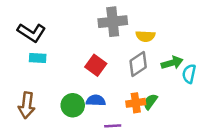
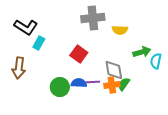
cyan rectangle: (38, 58) -> (39, 43), moved, turned -64
gray diamond: (138, 64) -> (114, 70), moved, turned -65
brown arrow: (27, 105) -> (19, 68), moved
purple line: (113, 126) -> (93, 82), moved

